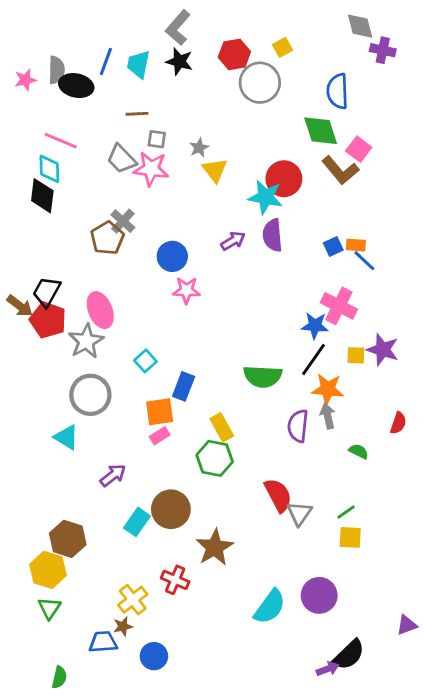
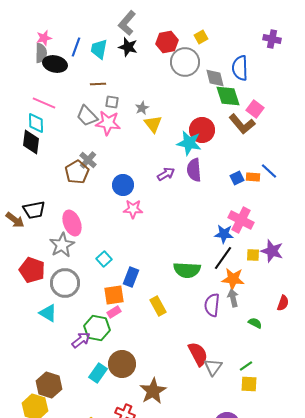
gray diamond: (360, 26) -> (215, 78), moved
pink star: (25, 80) -> (44, 38), moved
blue line: (364, 261) -> (269, 171), moved
black trapezoid: (47, 292) -> (34, 210), turned -130
red pentagon: (48, 320) -> (32, 270), moved
green hexagon: (215, 458) -> (97, 328), moved

